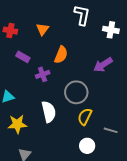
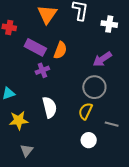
orange triangle: (43, 29) -> (47, 14), moved, size x1.5
purple rectangle: (23, 57) -> (35, 47), moved, size x1.5
gray circle: (76, 92) -> (94, 87), moved

